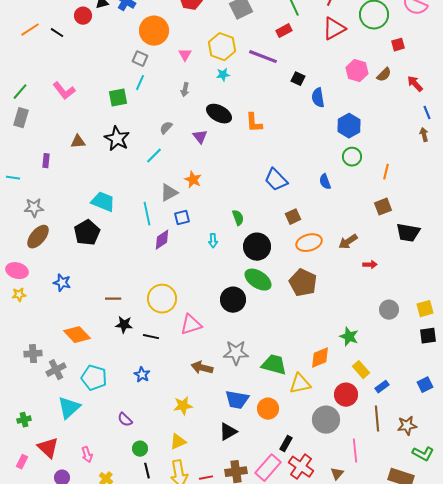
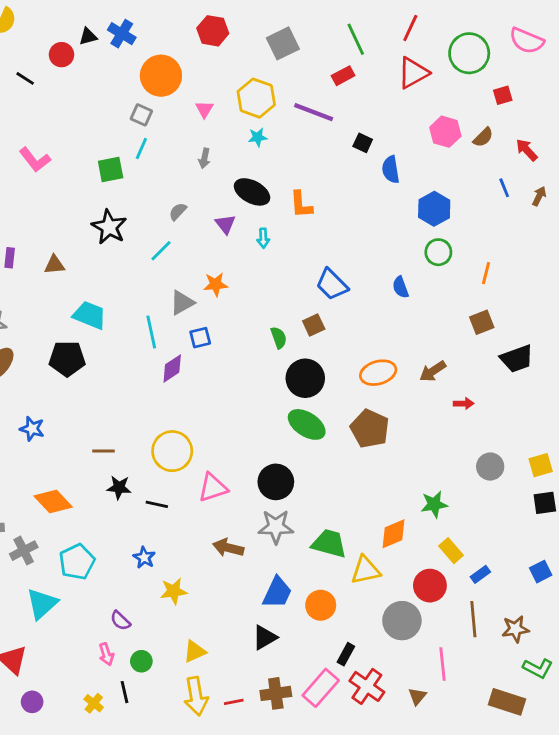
blue line: (427, 113) -> (504, 188), moved
brown arrow: (424, 135) -> (539, 196), moved, turned 40
brown triangle: (78, 142) -> (55, 265), moved
orange star: (193, 180) -> (216, 284), turned -30
brown square: (293, 217) -> (314, 325), moved
black pentagon: (87, 233) -> (67, 359), turned 30
black trapezoid: (408, 233) -> (517, 359), turned -30
cyan arrow: (213, 241) -> (263, 238), moved
black circle: (233, 300) -> (276, 482), moved
green star: (349, 337) -> (434, 504), turned -30
cyan pentagon: (94, 378) -> (77, 562), turned 30
blue trapezoid: (237, 400) -> (277, 593), turned -75
yellow star: (183, 406) -> (174, 591), moved
pink arrow: (87, 455) -> (106, 654), moved
black line: (147, 471) -> (125, 692), moved

